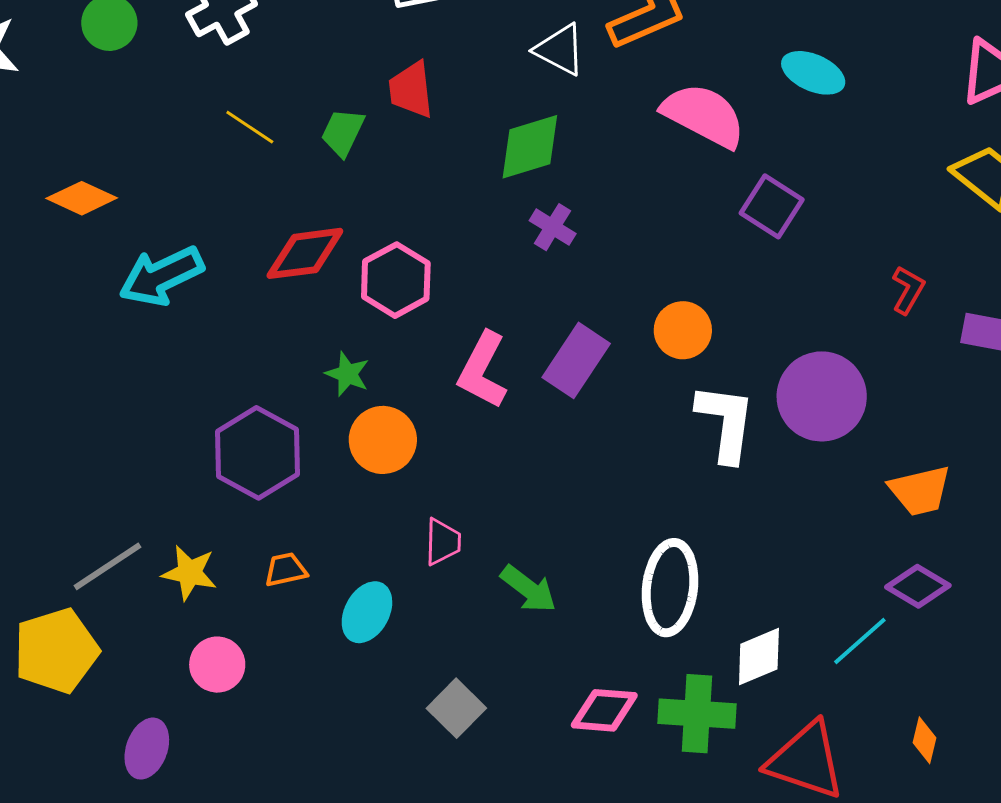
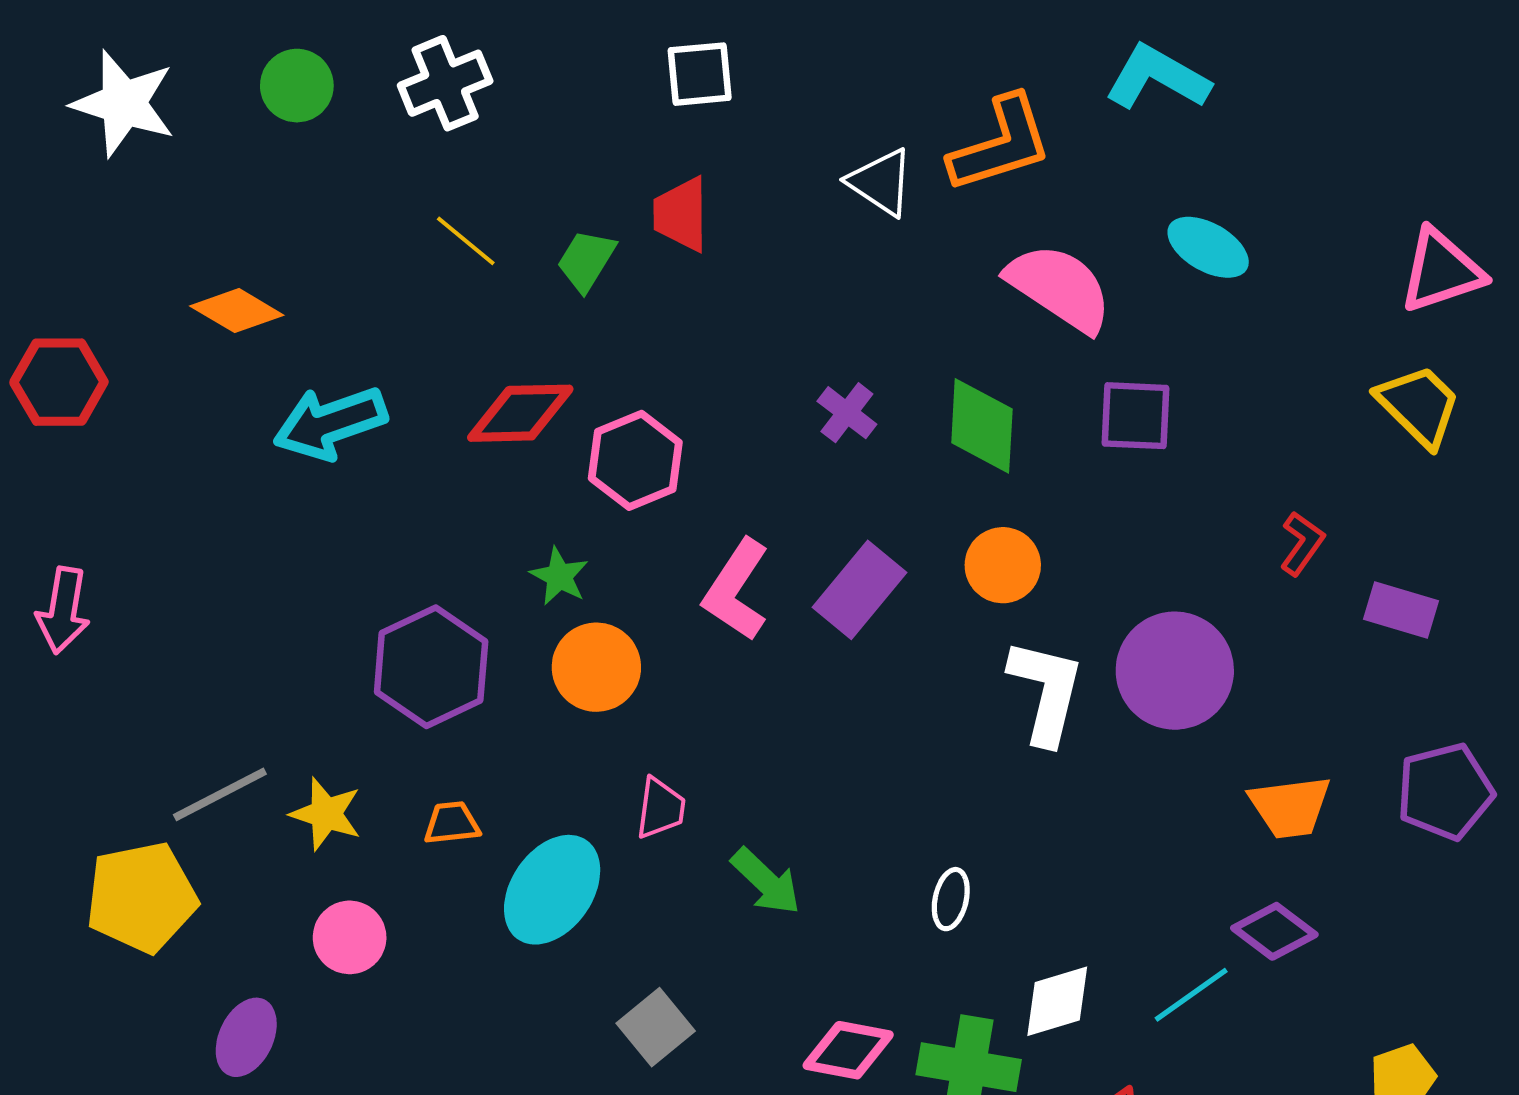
green diamond: (530, 147) -> (982, 426), moved, turned -76
purple square: (772, 206) -> (1135, 416), turned -36
white ellipse: (670, 588) -> (951, 899), size x0.5
cyan ellipse: (367, 612) -> (552, 890), size x1.4

